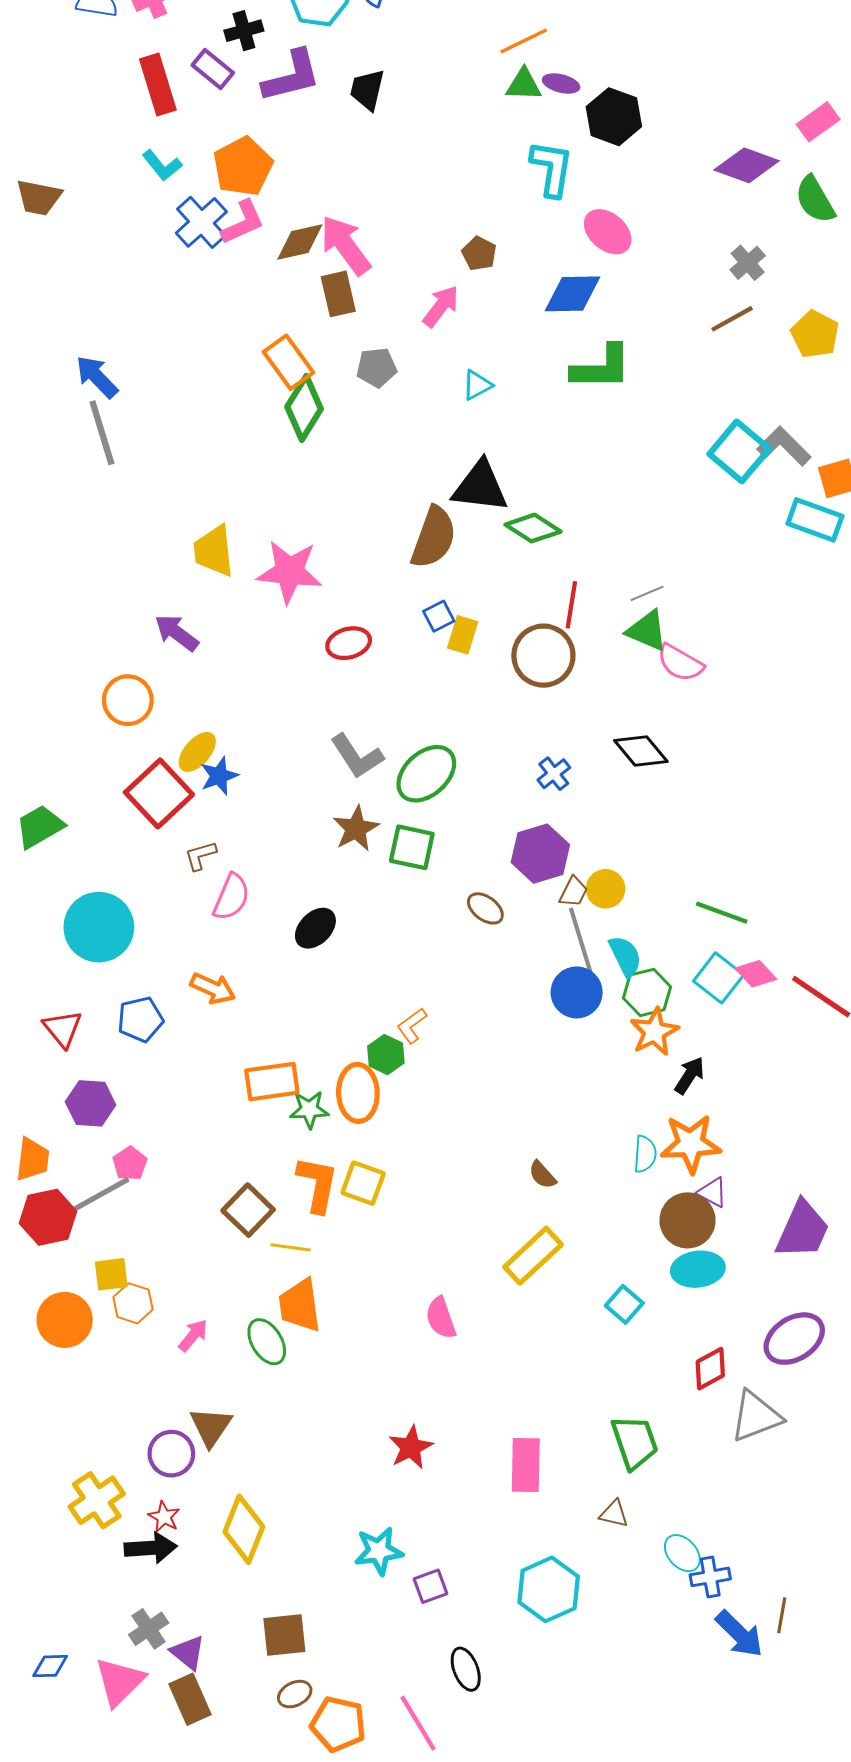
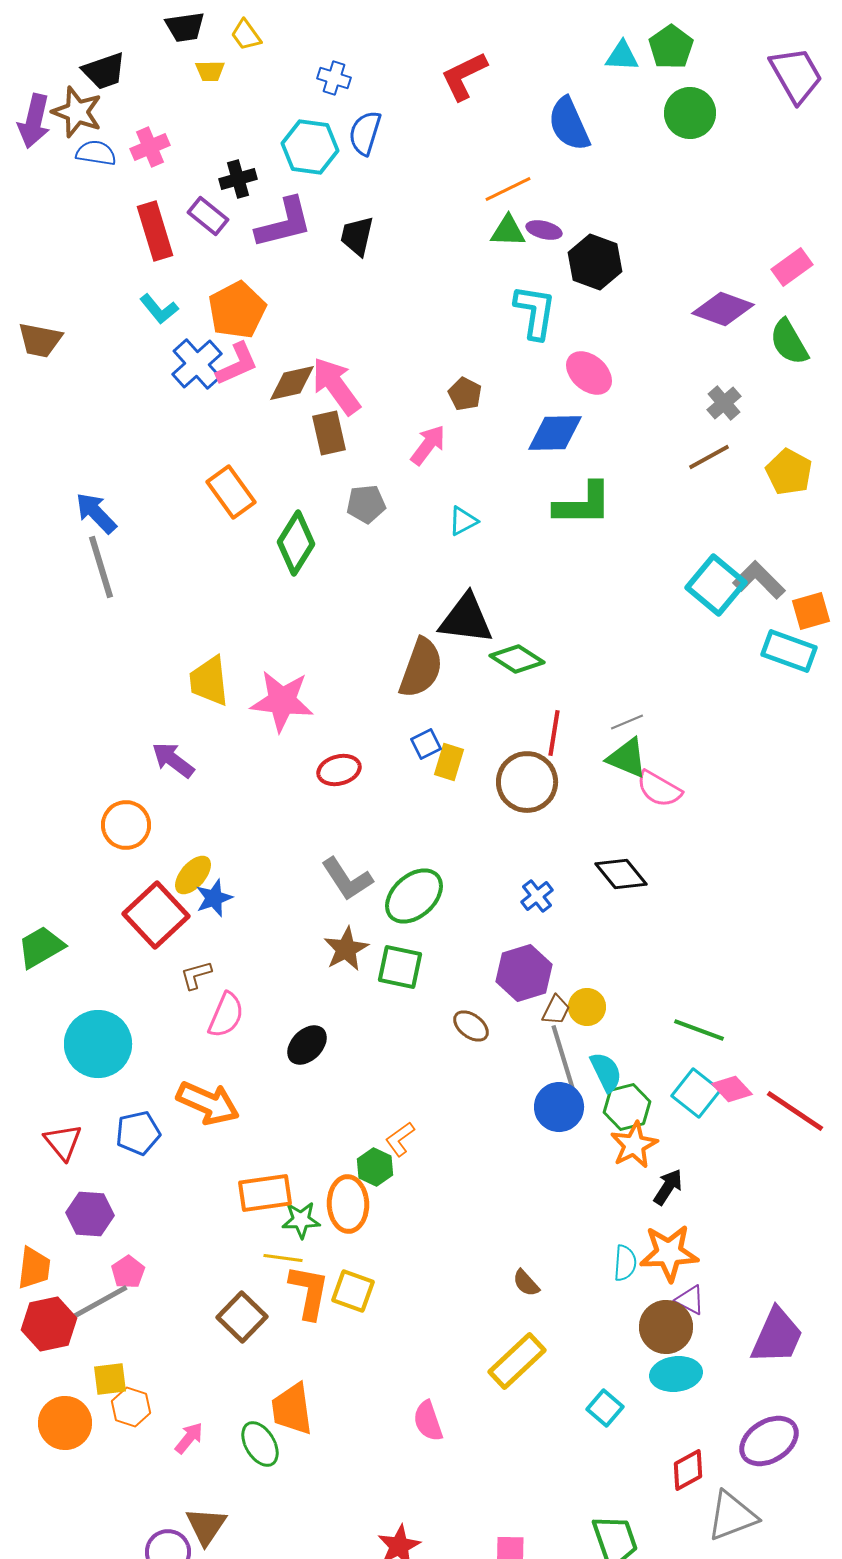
orange rectangle: (288, 362) -> (231, 492), moved
orange arrow: (213, 988) -> (208, 1103), size x1.4
yellow line: (291, 1247) -> (283, 1258), moved

